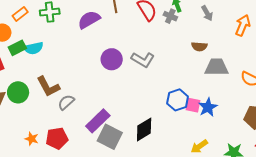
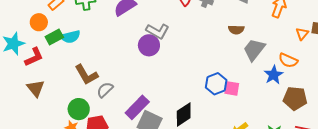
gray L-shape: (143, 60) -> (158, 31), moved
gray trapezoid: (217, 67) -> (254, 50), turned -50
green circle: (18, 92) -> (79, 109), moved
blue star: (208, 107) -> (274, 75), moved

